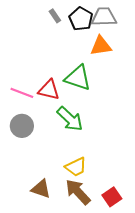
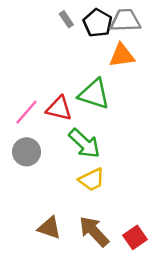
pink line: (22, 93) -> (27, 112), turned -70
yellow trapezoid: (76, 167) -> (92, 180), moved

